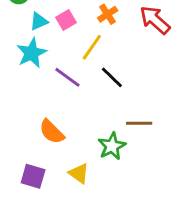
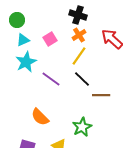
cyan triangle: (39, 21) -> (23, 40), moved
yellow line: (92, 47) -> (79, 56), moved
brown line: (139, 123) -> (101, 95), moved

